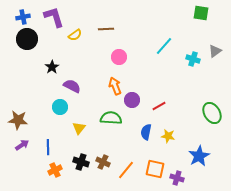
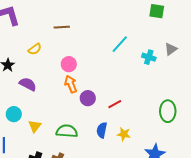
yellow semicircle: (75, 35) -> (35, 49), moved
pink circle: (119, 57) -> (69, 64), moved
cyan circle: (60, 107) -> (14, 114), moved
green ellipse: (212, 113) -> (168, 111), turned 30
green semicircle: (111, 118) -> (67, 131), moved

